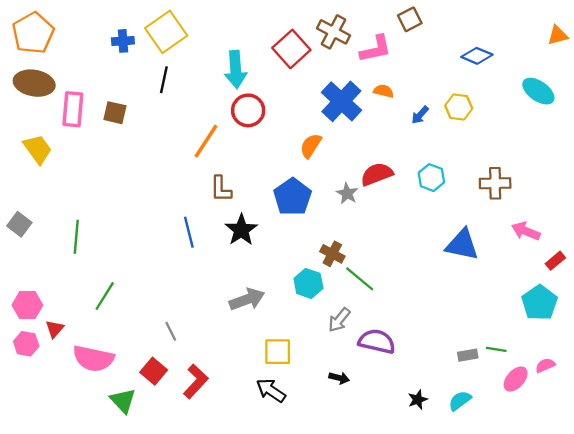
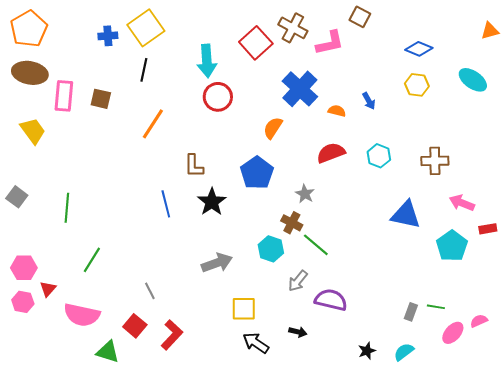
brown square: (410, 19) -> (360, 17), turned -35
orange semicircle: (384, 91) -> (337, 111), moved
yellow hexagon: (459, 107) -> (417, 85), moved
blue arrow: (420, 115) -> (369, 101), turned -72
orange line: (206, 141) -> (153, 124), moved
gray star: (347, 193) -> (305, 194), moved
red rectangle: (555, 261) -> (488, 229), turned 30
cyan pentagon: (540, 303) -> (452, 246), moved
gray rectangle: (468, 355) -> (411, 312), turned -60
black arrow: (271, 390) -> (256, 343), moved
green triangle: (123, 401) -> (108, 352), turned -30

